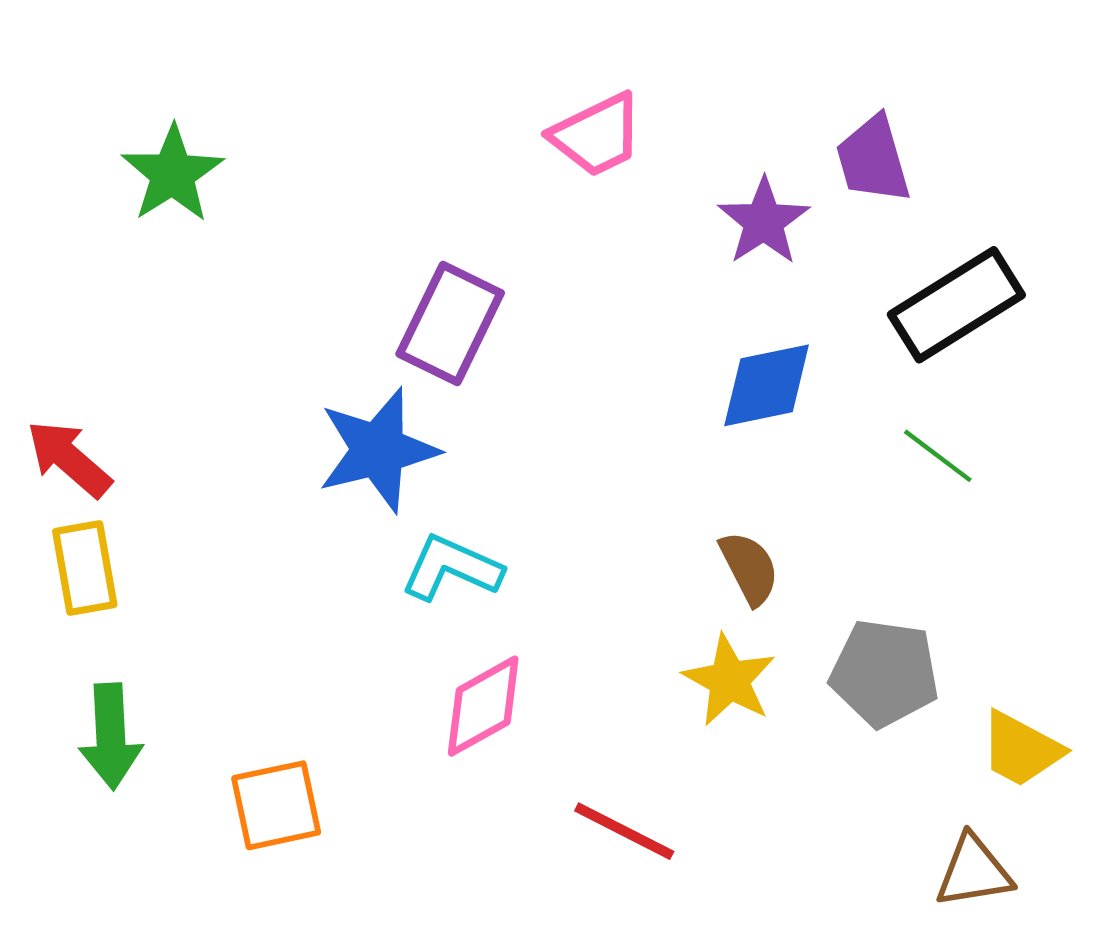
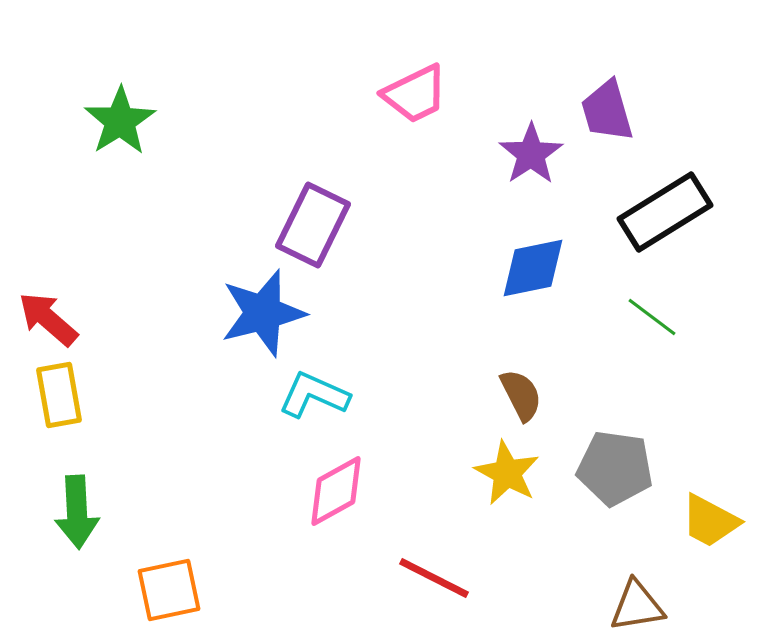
orange square: (276, 805) -> (169, 590), moved
brown triangle: (974, 871) -> (637, 606), moved

